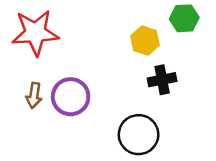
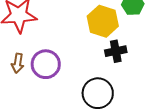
yellow hexagon: (145, 41) -> (103, 21), size x1.4

